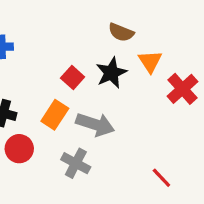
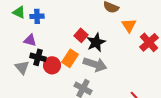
black star: (111, 73) -> (96, 42), moved
red circle: (19, 149) -> (52, 65), moved

